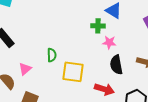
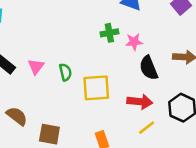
green cross: (98, 26) -> (109, 33), moved
pink triangle: (25, 69) -> (36, 67), moved

